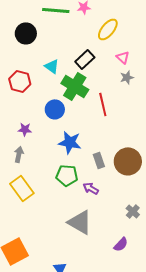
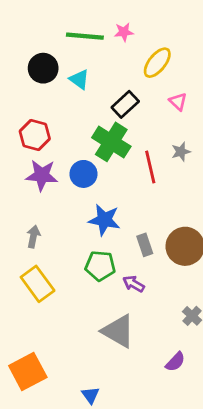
cyan triangle: (52, 66) -> (79, 79), moved
gray star: (127, 77) -> (181, 152), moved
purple star: (25, 129) -> (42, 175), moved, size x1.6

